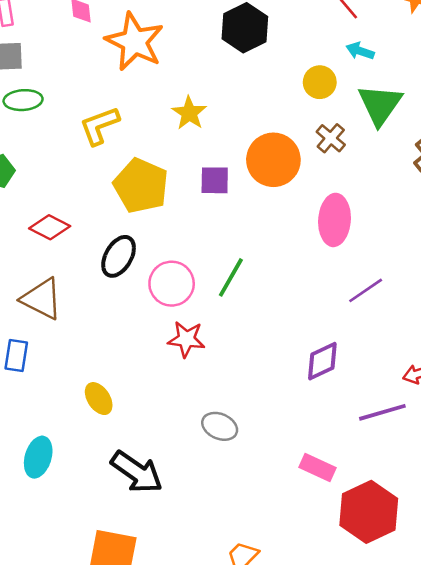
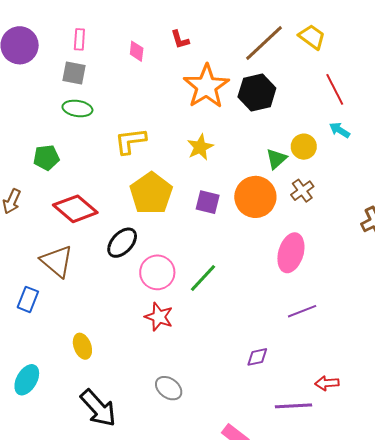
orange star: (134, 42) -> (206, 86), moved
green triangle: (380, 105) -> (276, 159), moved, size x0.6
red diamond: (50, 227) -> (75, 209), size x1.4
purple diamond: (322, 361) -> (257, 357), size x0.7

